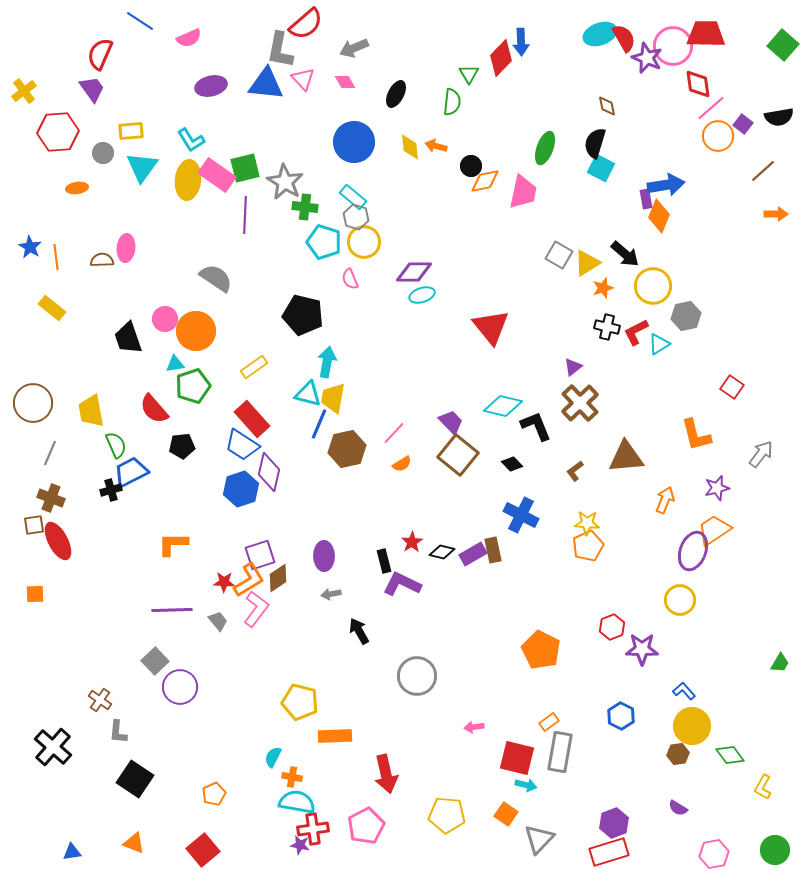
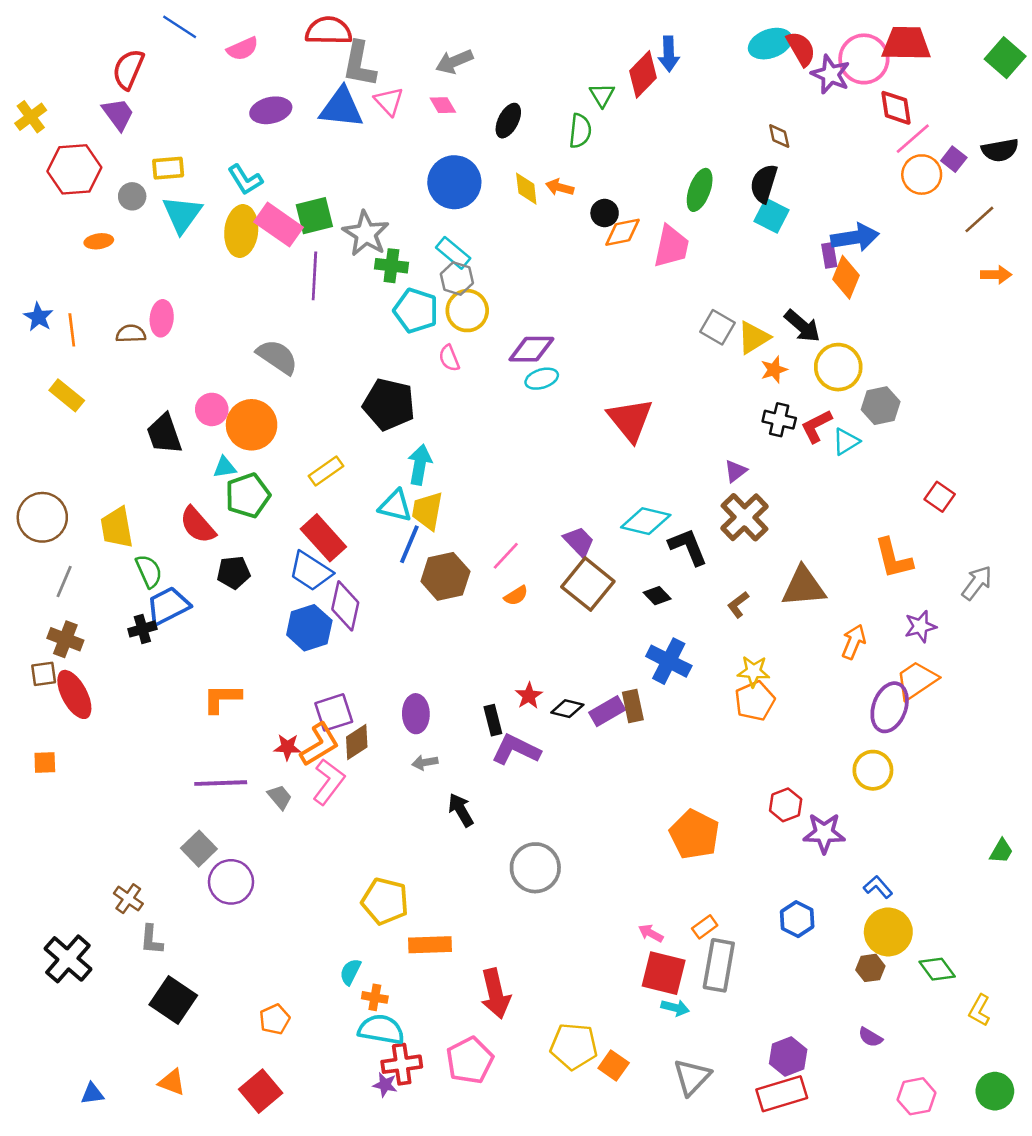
red semicircle: (306, 24) -> (329, 31), moved, turned -138
pink arrow: (474, 727) -> (651, 933), moved, turned 36
orange square: (506, 814) -> (614, 1065), moved

